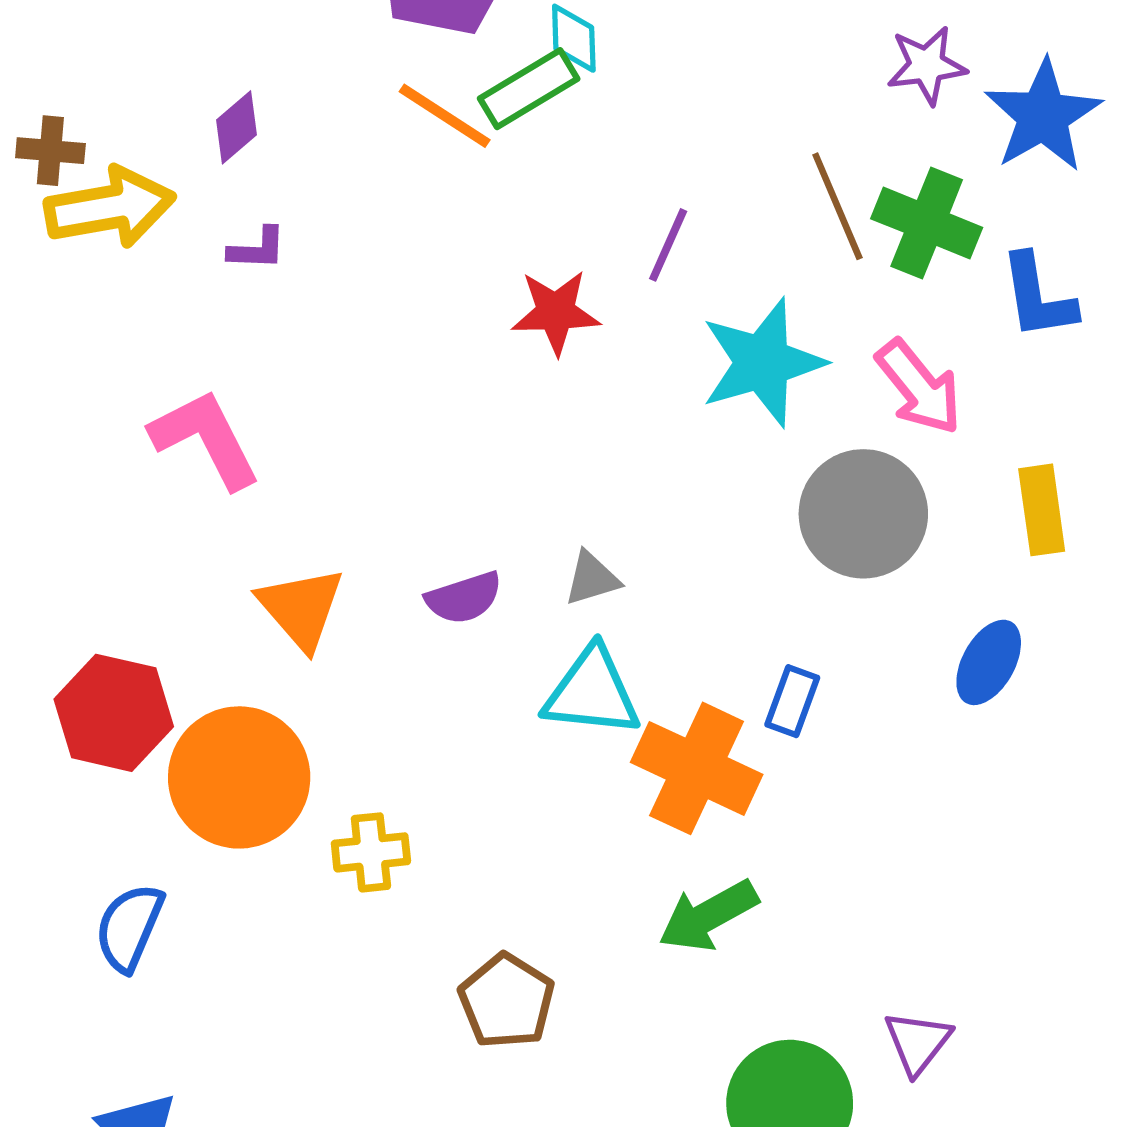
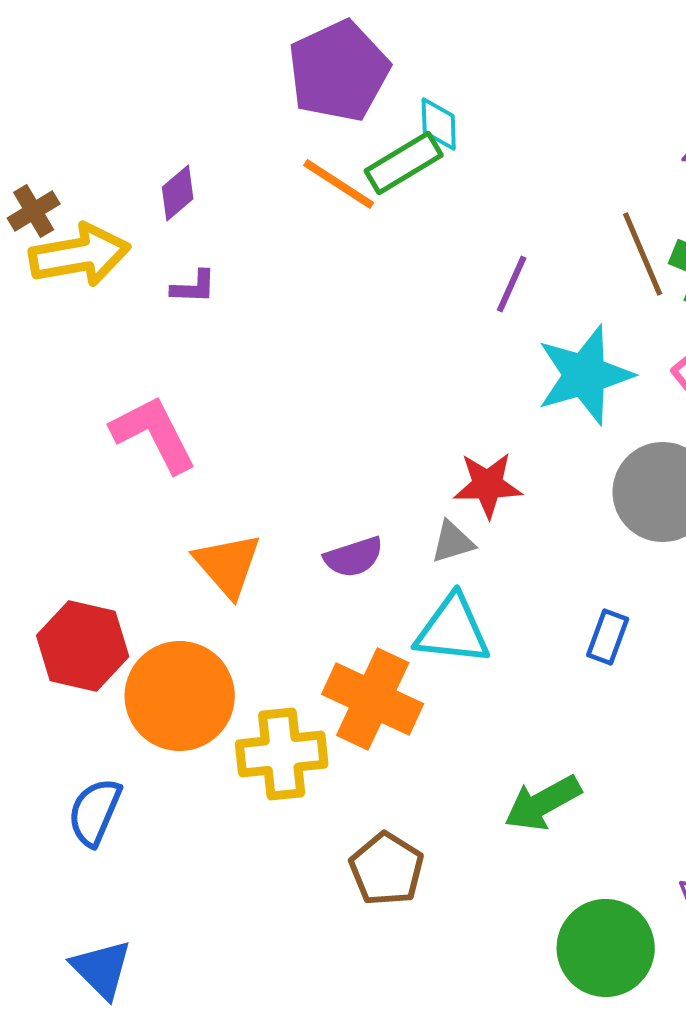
brown cross: (50, 151) -> (34, 211), turned -36
red star: (556, 312) -> (488, 485), moved
orange cross: (697, 768) -> (373, 699), moved
yellow cross: (371, 852) -> (282, 754), size x1.5

